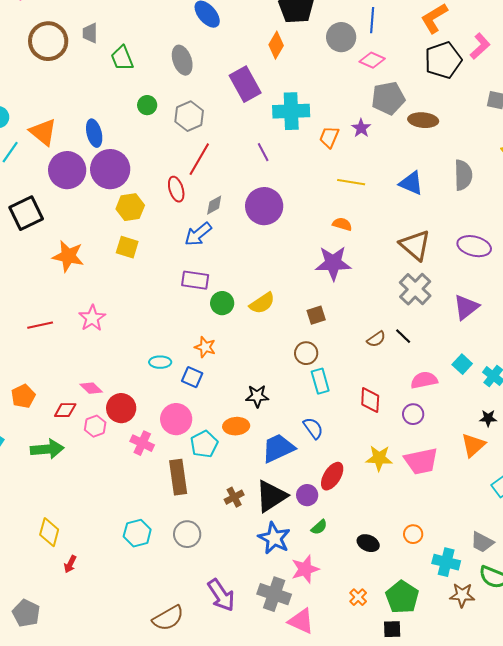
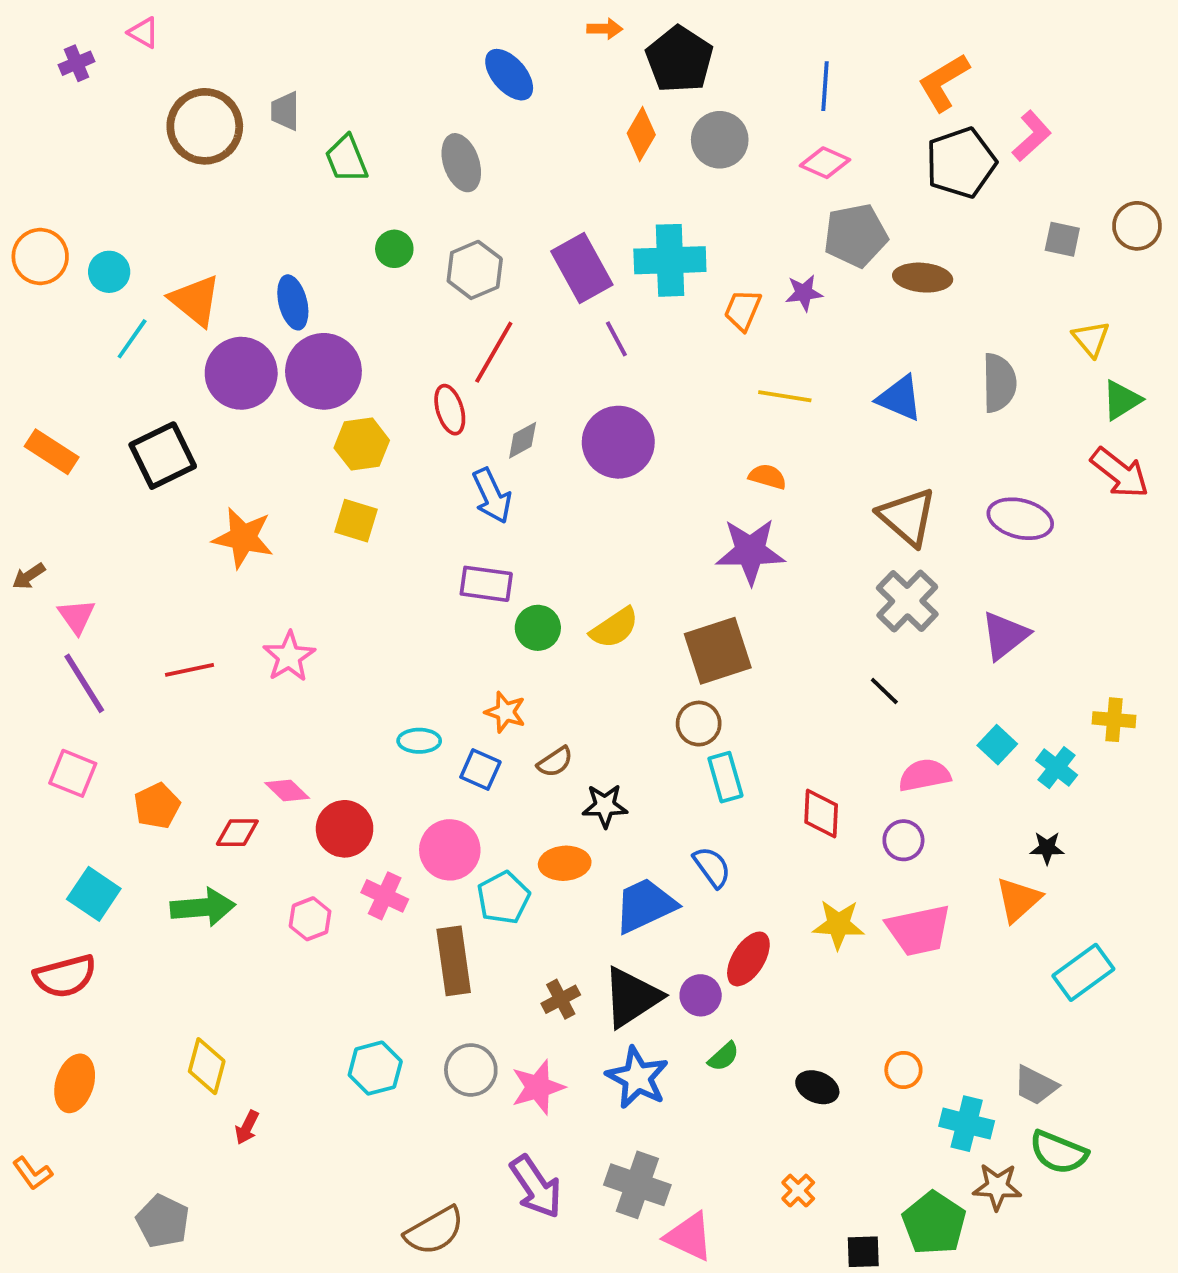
gray circle: (341, 37) -> (720, 140), moved
purple rectangle: (245, 84) -> (582, 268), moved
purple star: (361, 128) -> (804, 293), turned 30
blue arrow: (198, 234) -> (492, 496), turned -76
brown square: (316, 315) -> (718, 651), size x1.8
brown semicircle: (376, 339) -> (555, 762), moved
pink hexagon: (95, 426) -> (310, 919), moved
pink star: (305, 569) -> (538, 1087), moved
green pentagon: (402, 597) -> (934, 1223), moved

